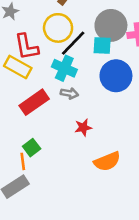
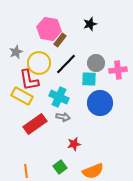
gray circle: (111, 25) -> (96, 63), size x0.7
yellow circle: (58, 28) -> (39, 63), moved
black line: (73, 43) -> (66, 64), moved
green square: (32, 148) -> (60, 167), moved

